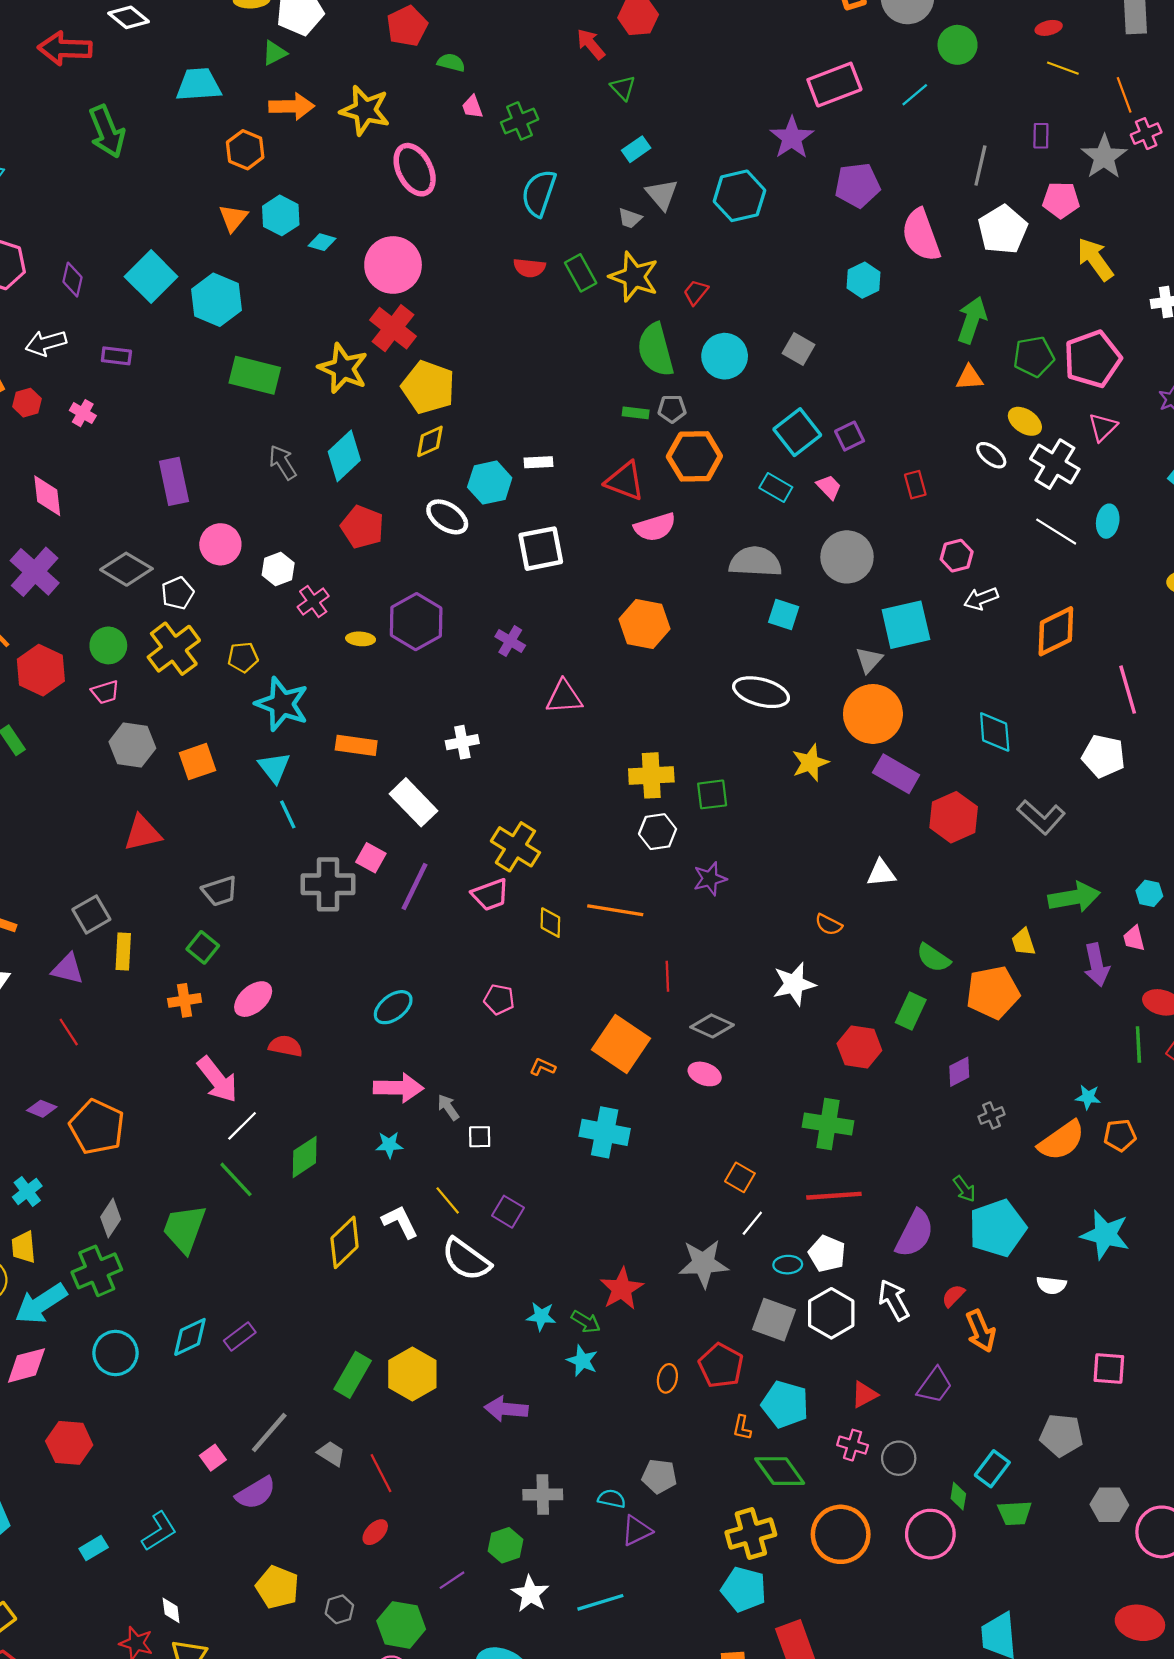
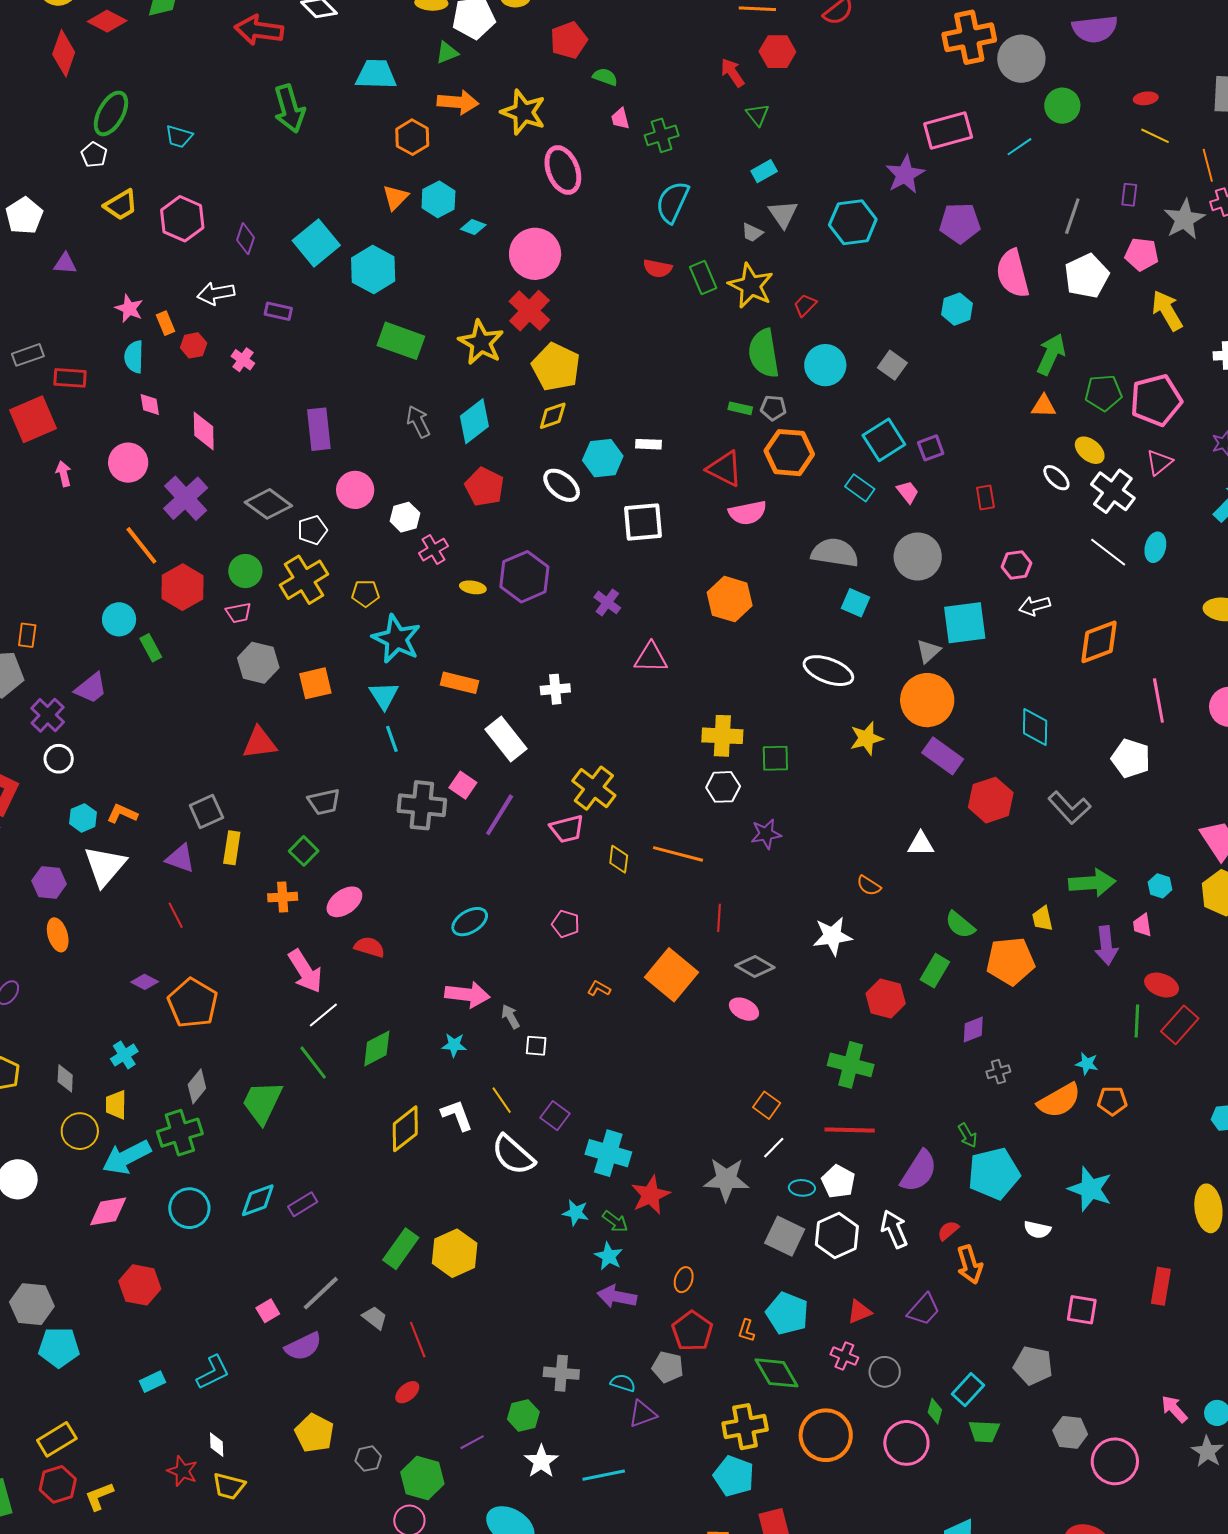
cyan cross: (605, 1132) -> (608, 1153), moved
red pentagon: (721, 1366) -> (692, 1331), moved
purple arrow: (506, 1409) -> (617, 1297), moved

